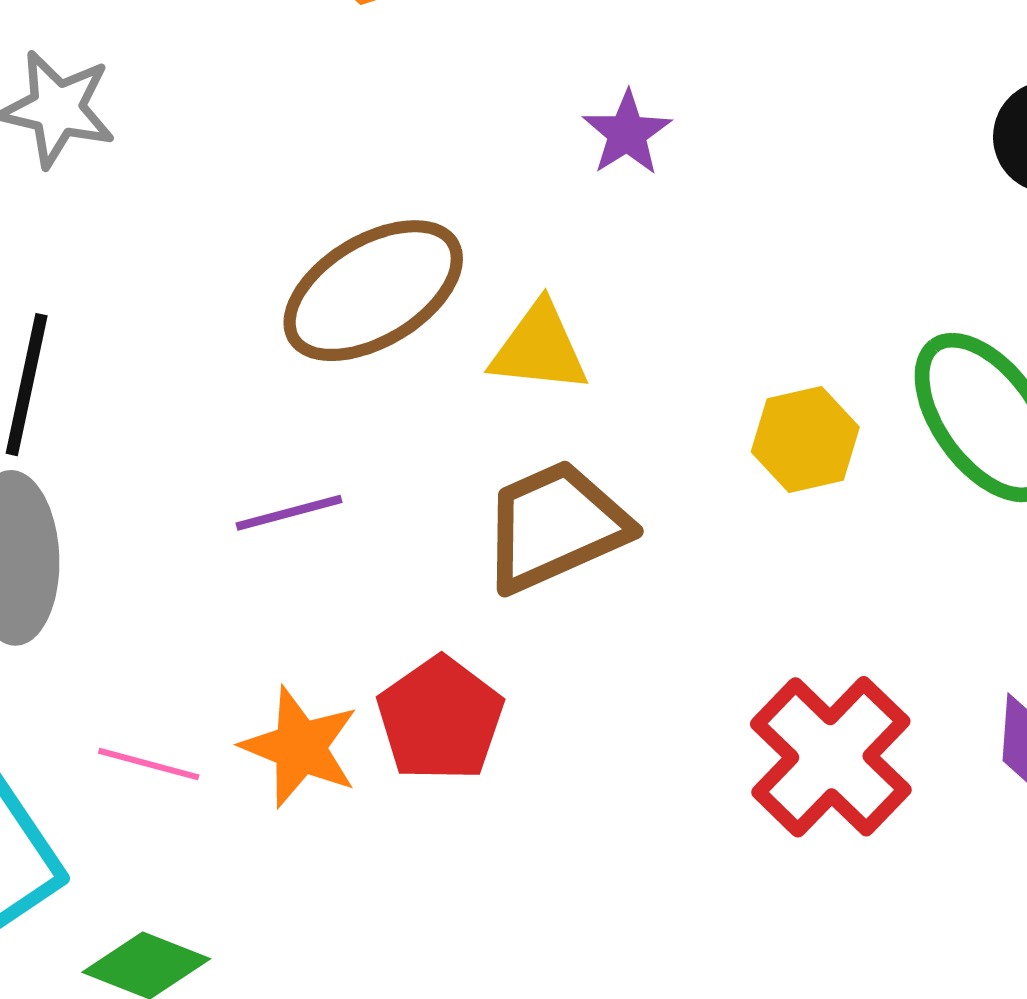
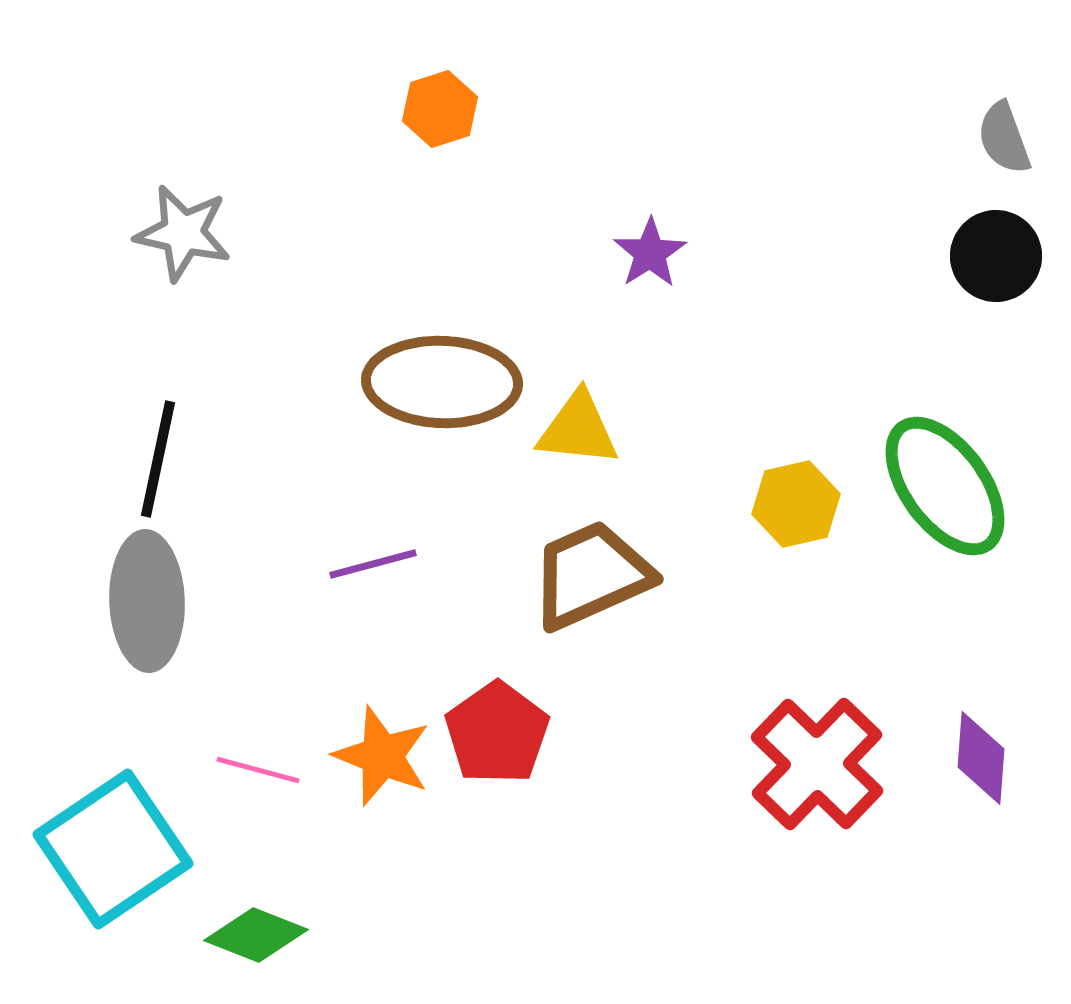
brown ellipse: (373, 291) -> (442, 382), turned 33

